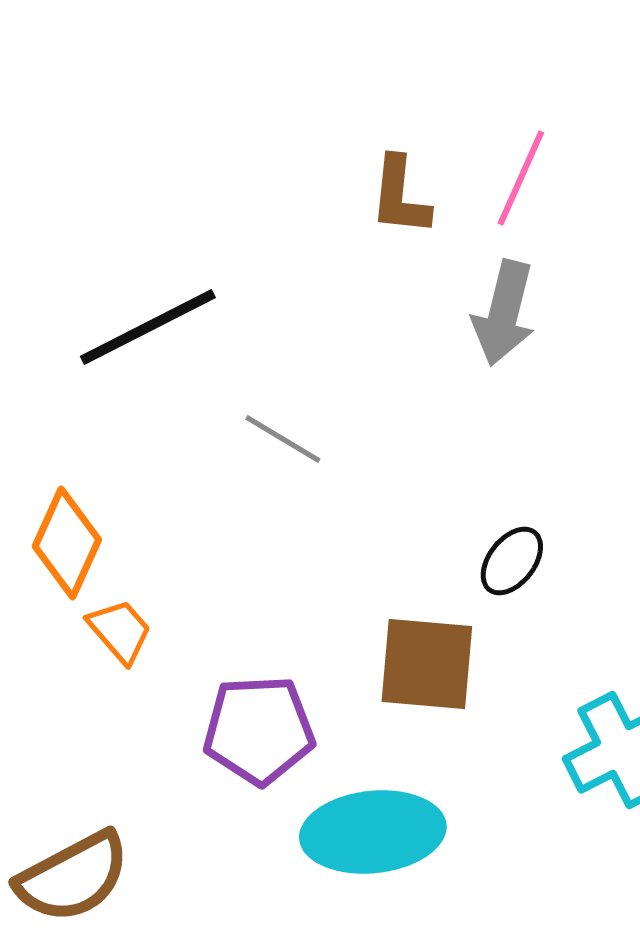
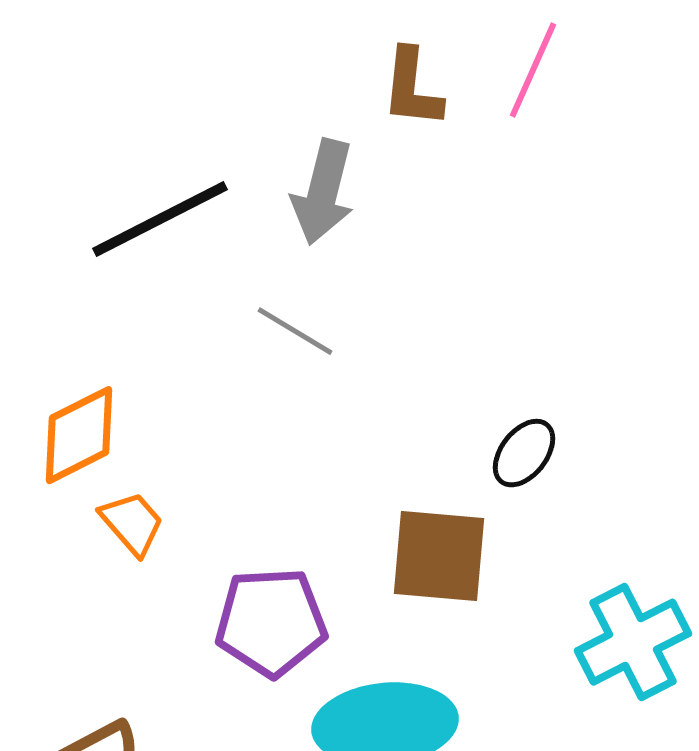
gray arrow: (504, 313) -> (323, 192), moved
orange diamond: (67, 543) -> (79, 435), turned 39

